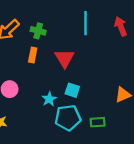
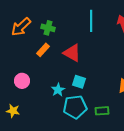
orange rectangle: (33, 55) -> (43, 50), turned 32
red triangle: (65, 58) -> (72, 53), turned -30

